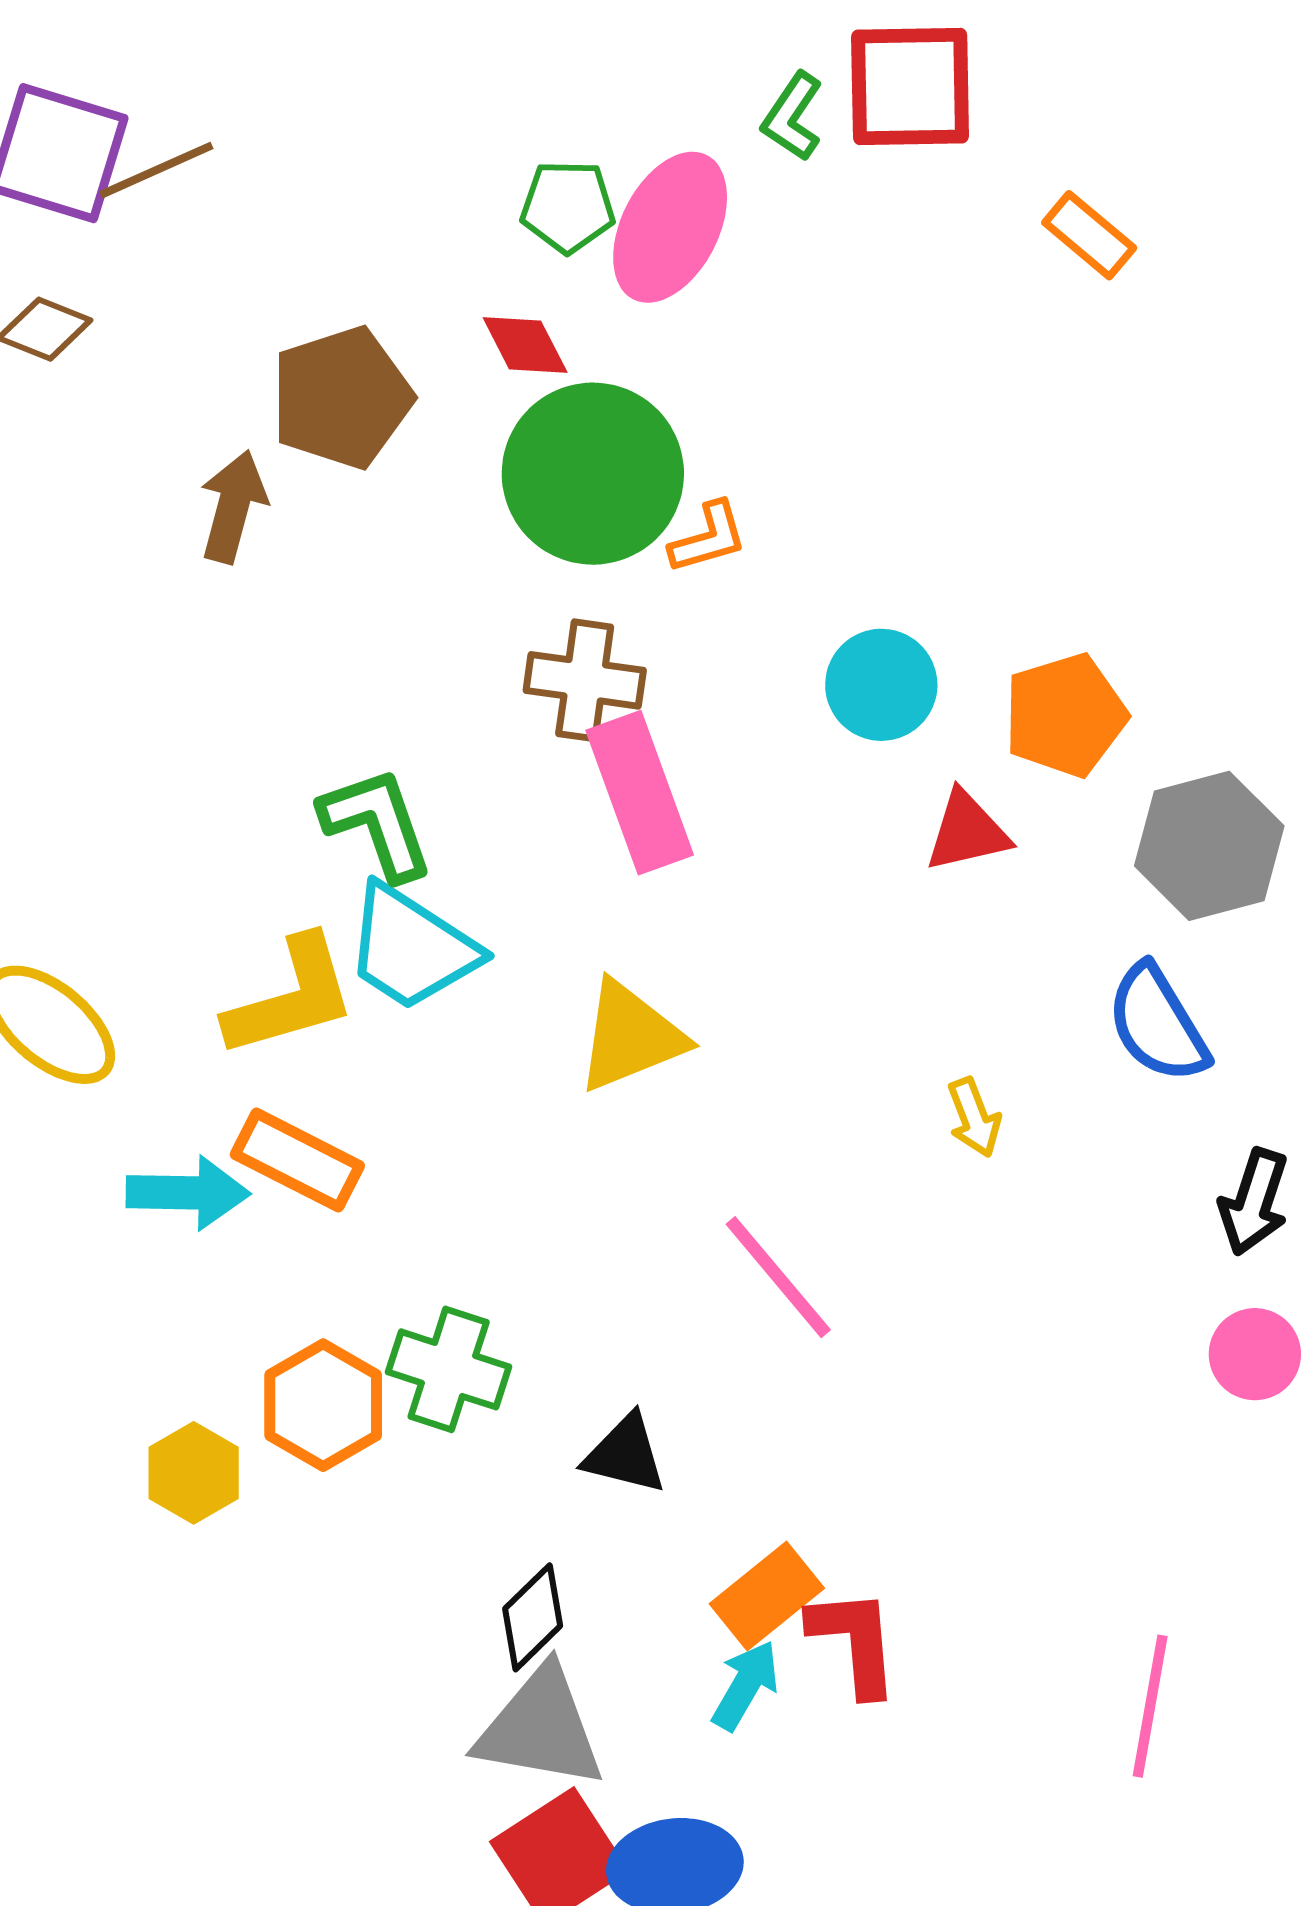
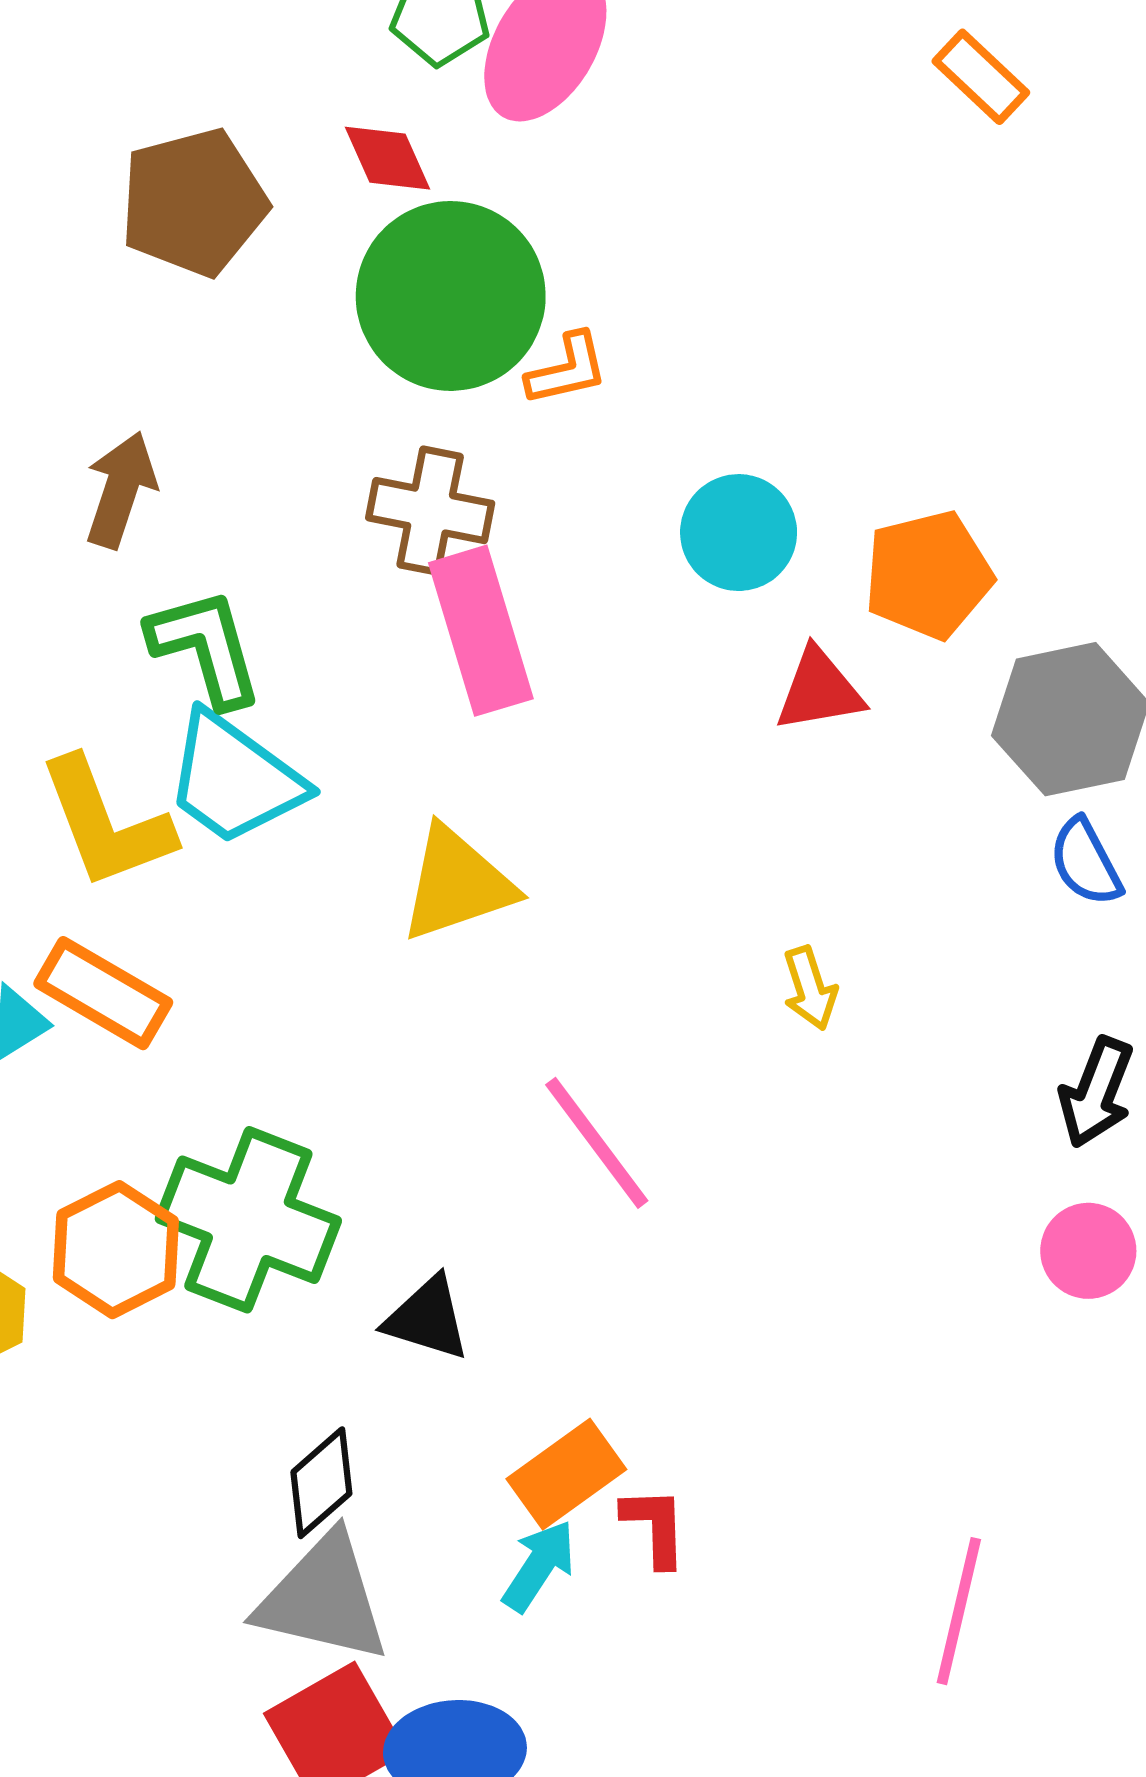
brown arrow: (233, 506) -> (121, 490), moved
yellow L-shape: (291, 997) -> (106, 823), turned 82
blue semicircle: (1157, 1024) -> (1086, 862), moved, size x0.7
green cross: (449, 1369) -> (248, 1220), size x1.4
red L-shape: (854, 1642) -> (655, 1527), size x0.7

